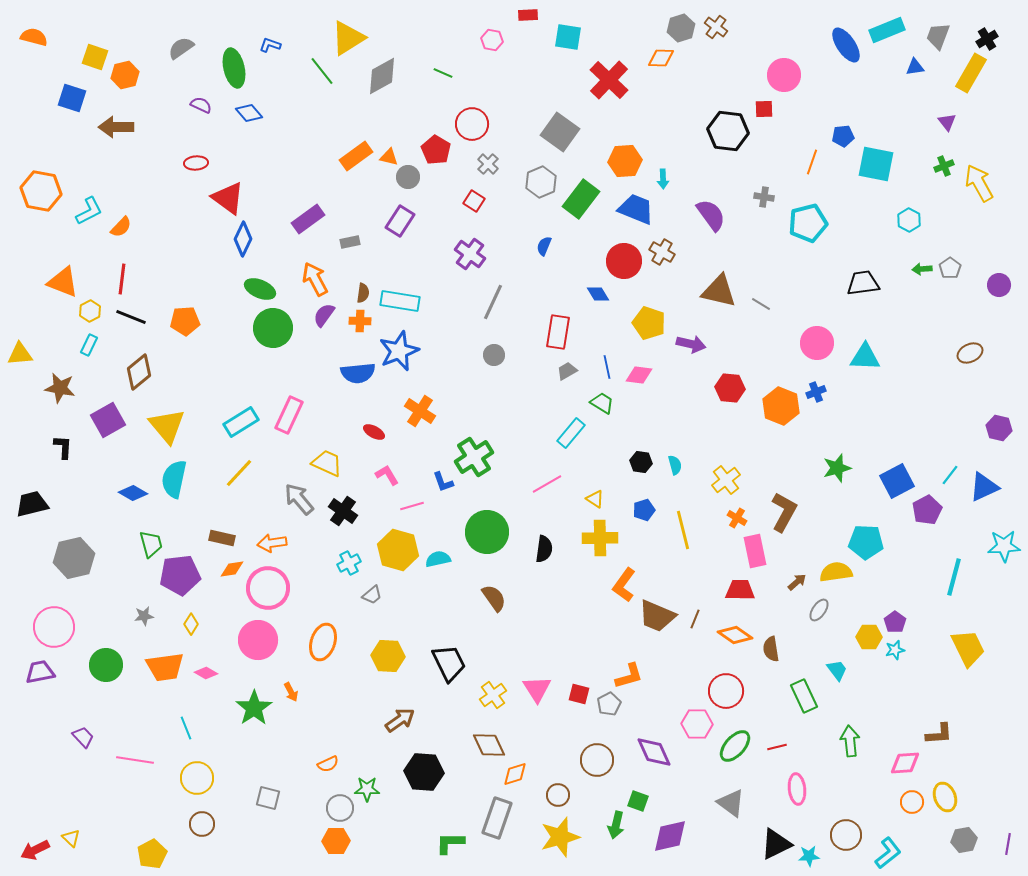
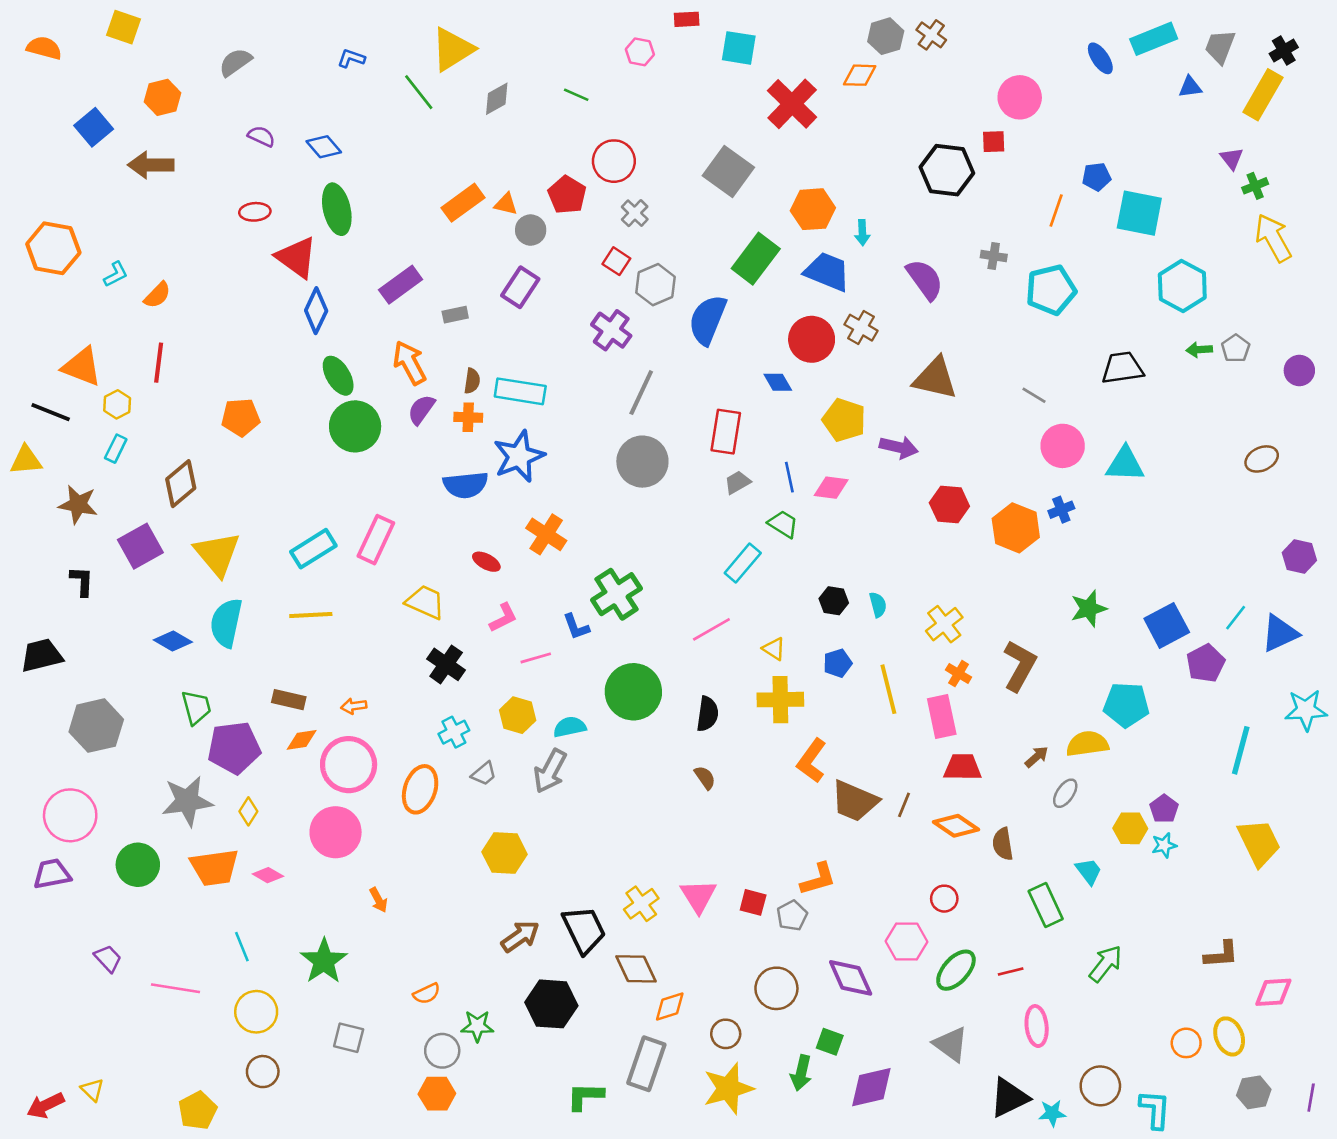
blue ellipse: (846, 45) -> (1100, 58), size x0.7
yellow square: (95, 57) -> (124, 27), moved
green ellipse: (234, 68) -> (337, 209), moved
gray diamond: (382, 76) -> (497, 99), size x0.7
blue square: (72, 98) -> (94, 127), turned 32
green cross: (944, 166) -> (1255, 186), moved
gray hexagon: (541, 182) -> (655, 285), moved
cyan L-shape: (89, 211) -> (116, 274), size x0.7
cyan hexagon: (909, 220) -> (1182, 286), size x1.6
blue semicircle: (544, 246) -> (708, 320), size x2.0
green ellipse: (260, 289) -> (338, 376), turned 36
gray line: (761, 304) -> (1034, 395), moved
black line: (131, 317) -> (51, 412), moved
gray circle: (494, 355) -> (642, 462), size x1.8
yellow line: (239, 473) -> (311, 615), turned 44
pink L-shape: (387, 475) -> (503, 618), turned 95
gray arrow: (299, 499) -> (550, 771), moved, turned -112
orange arrow: (272, 543) -> (354, 706), size x0.7
yellow hexagon: (398, 550) -> (518, 715), size x0.7
pink rectangle: (755, 551) -> (942, 716), moved
brown semicircle: (494, 598) -> (705, 778), moved, size x0.7
gray star: (144, 616) -> (187, 801), size x2.0
orange ellipse: (323, 642) -> (420, 789), moved
black trapezoid: (449, 663) -> (584, 930), moved
red circle: (726, 691) -> (944, 899), size x0.6
green star: (254, 708) -> (324, 961), moved
green arrow: (850, 741) -> (1106, 964), turned 44
pink diamond: (905, 763) -> (1273, 992), moved
cyan L-shape: (888, 853) -> (1155, 1109), turned -48

